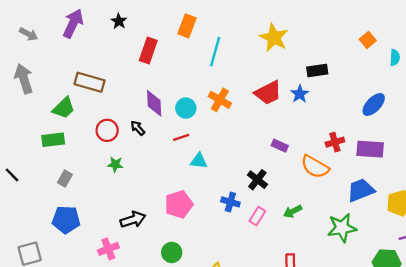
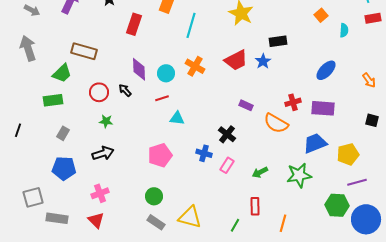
black line: (12, 175) -> (18, 130), turned 64
green arrow: (293, 211) -> (260, 172), moved
black arrow: (133, 220) -> (103, 153), moved

